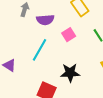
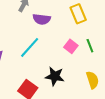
pink square: (69, 35) -> (71, 46), moved, turned -32

